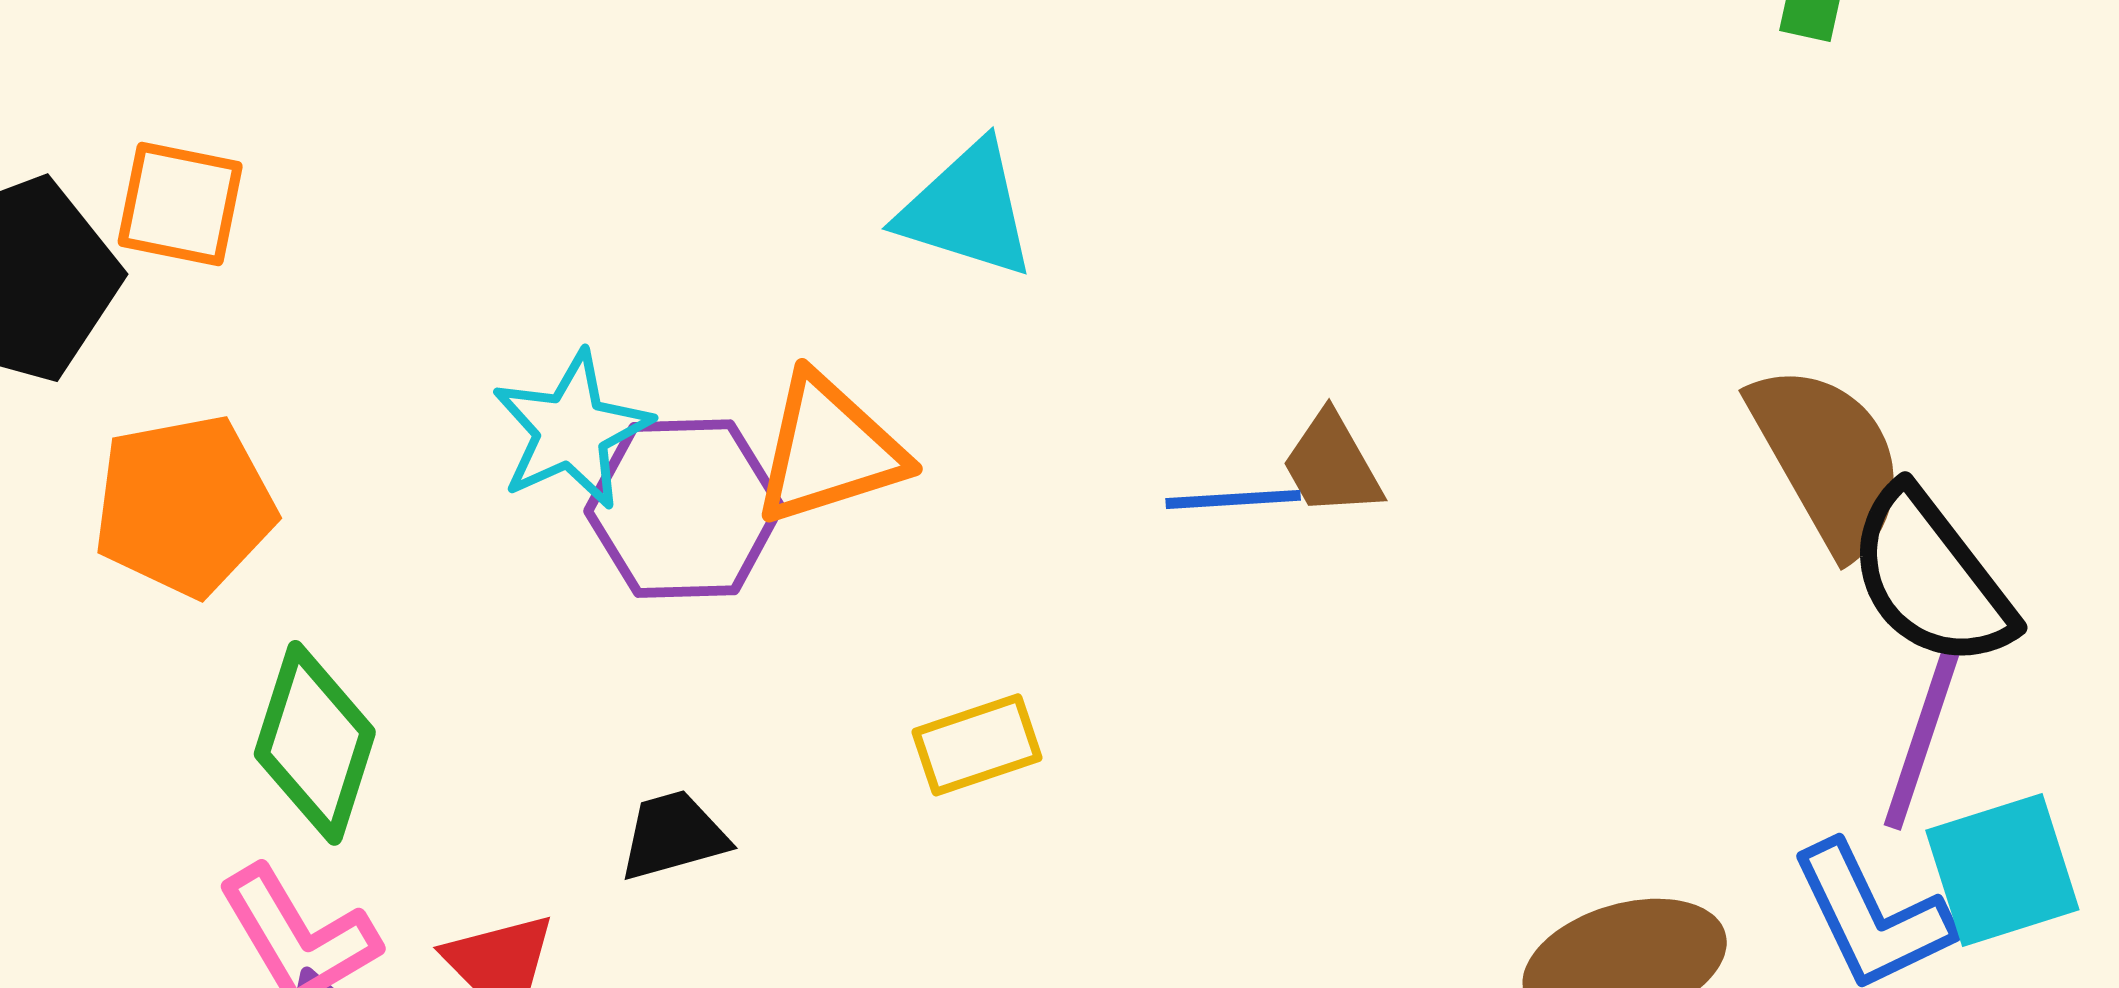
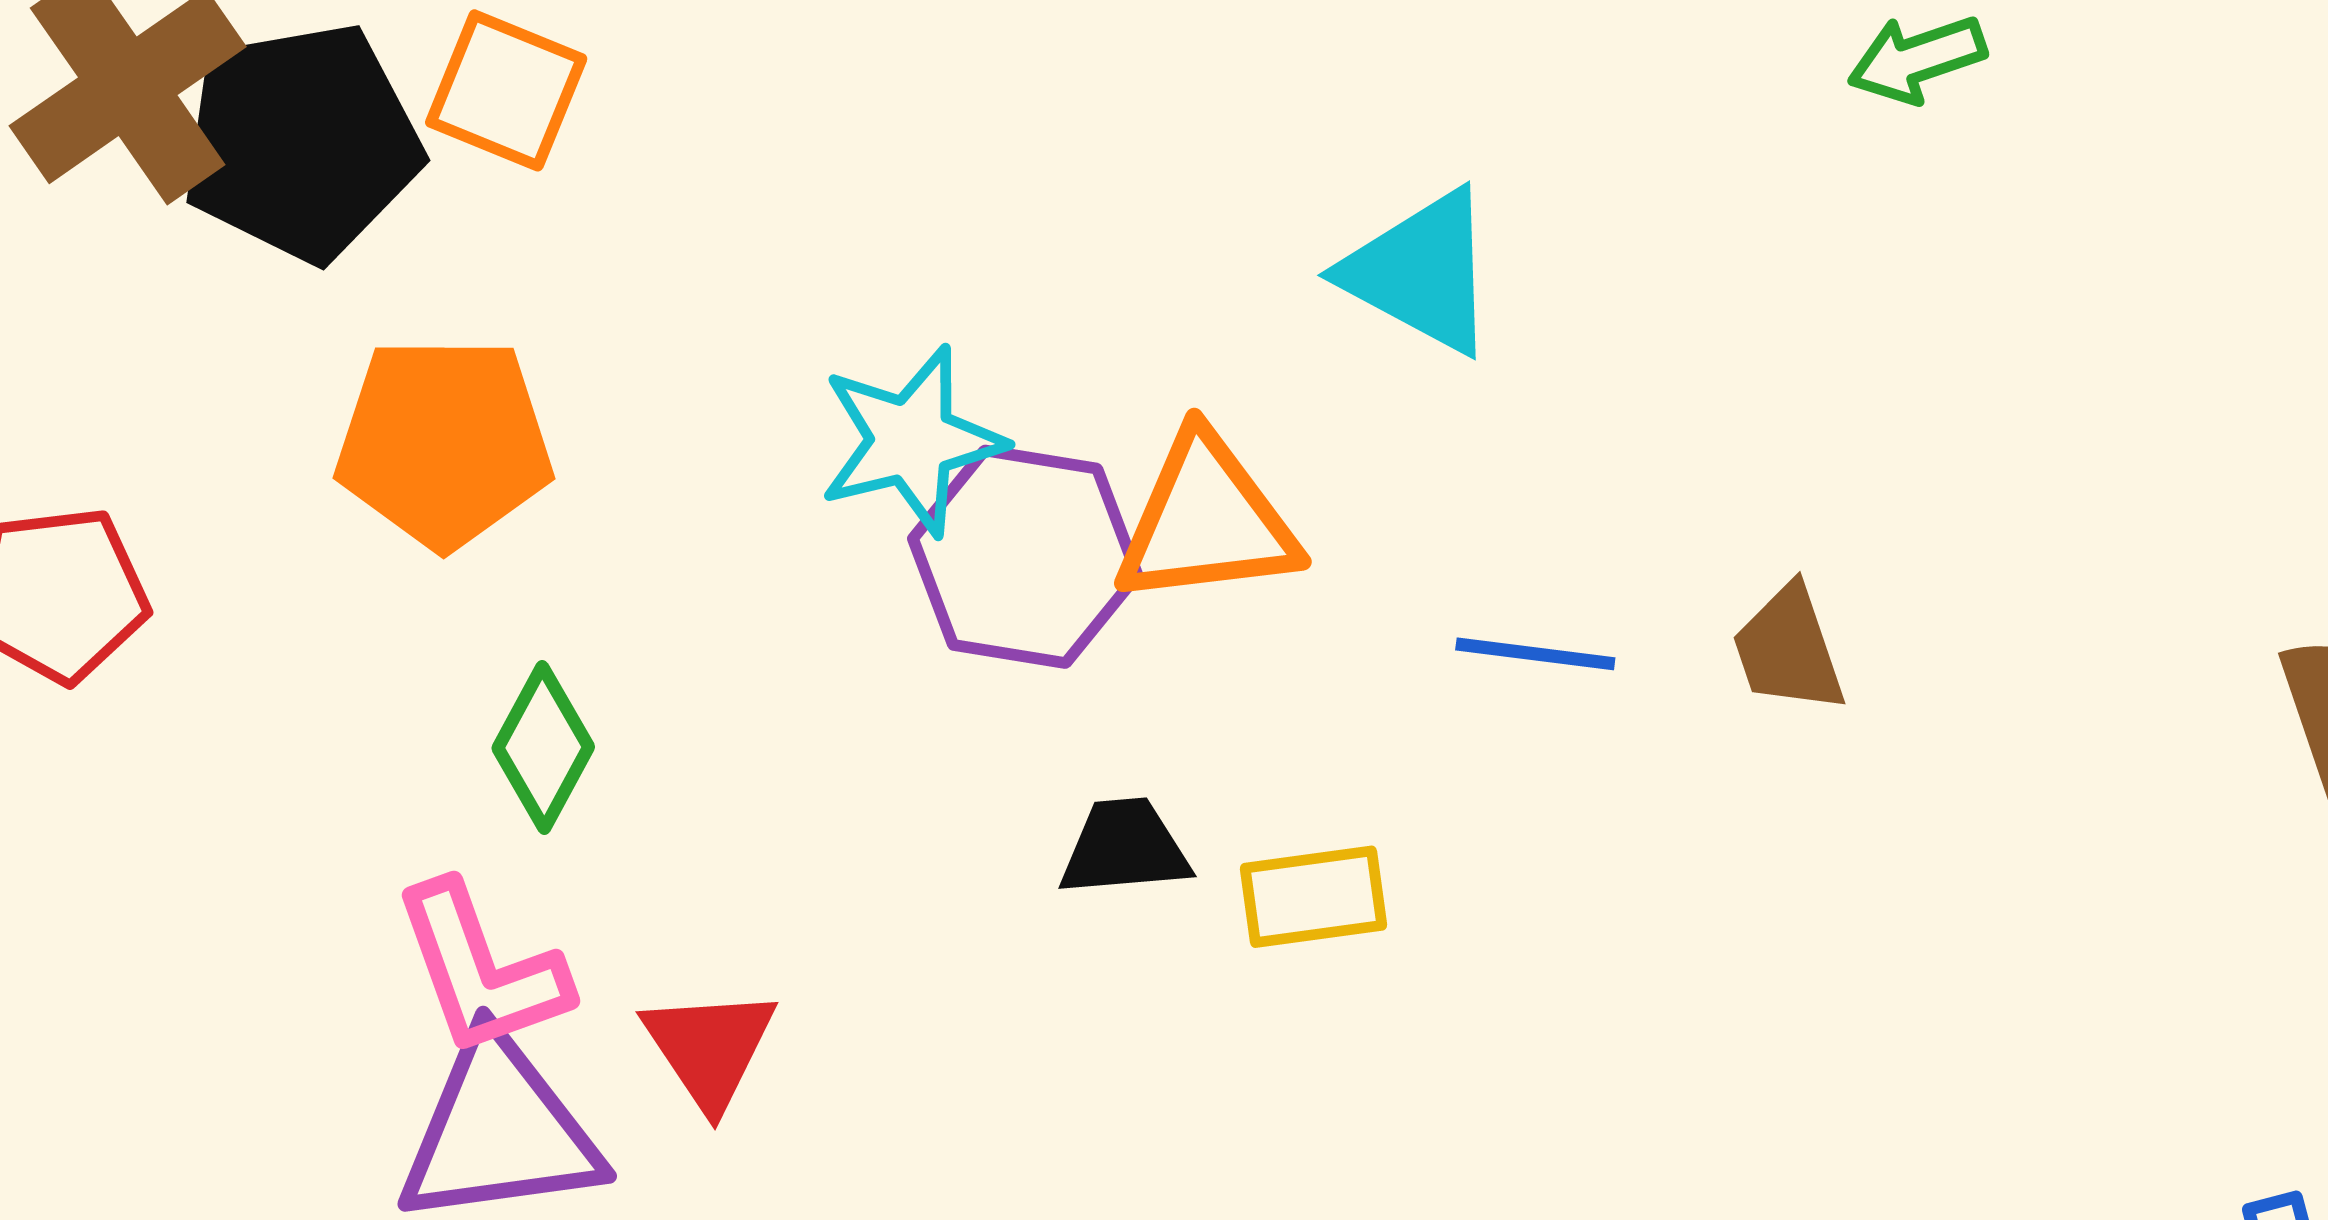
blue line: (1233, 499) -> (1535, 654), moved
green diamond: (315, 743) -> (543, 748), size x0.7
black trapezoid: (673, 835) -> (1125, 848), moved

